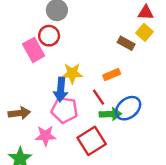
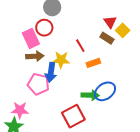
red triangle: (146, 13) -> (110, 22), moved, turned 48
red line: (98, 97) -> (80, 46), moved
pink pentagon: (64, 110) -> (38, 84), moved
brown arrow: (19, 113) -> (35, 56), moved
pink star: (46, 136) -> (20, 110), moved

